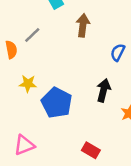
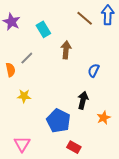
blue pentagon: (57, 103) -> (58, 121), moved
pink triangle: (24, 145) -> (22, 144), turned -36

